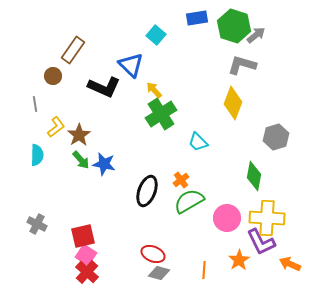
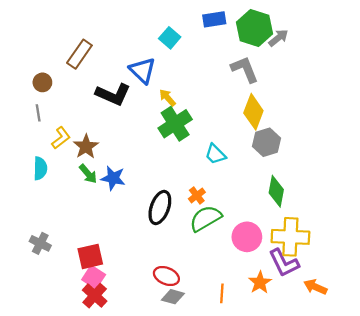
gray L-shape: (242, 65) -> (245, 69), moved, turned 52
brown circle: (53, 76) -> (42, 82), moved
gray hexagon: (276, 137) -> (266, 142), moved

